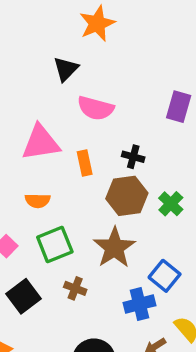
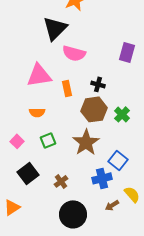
black triangle: (66, 69) -> (55, 28), size x1.5
green square: (55, 244) -> (48, 140), size x0.7
brown cross: (75, 288) -> (61, 181), moved, turned 32

